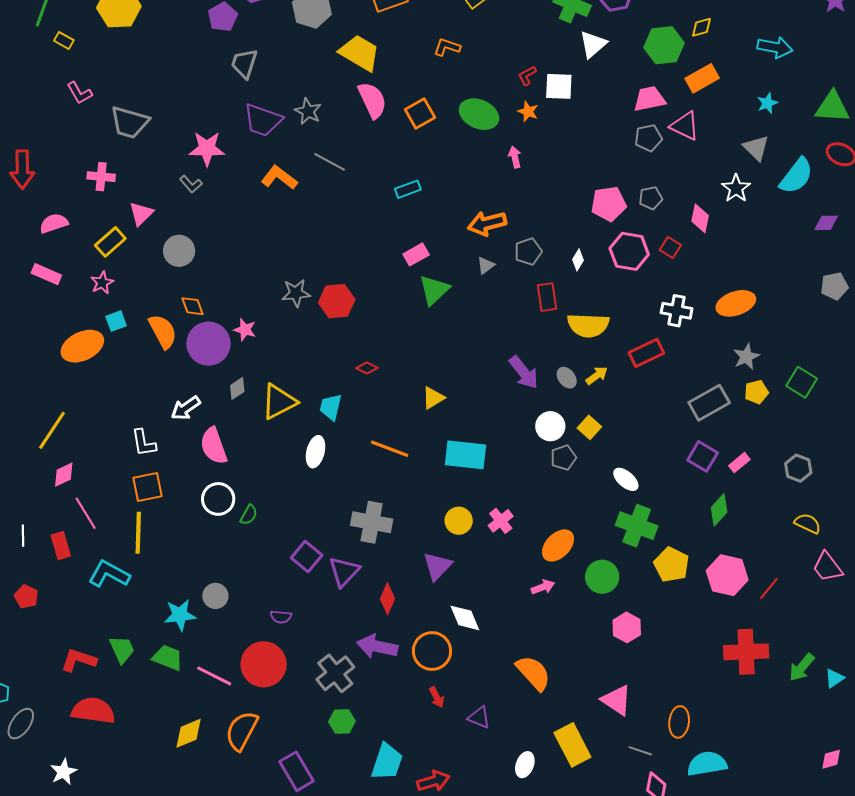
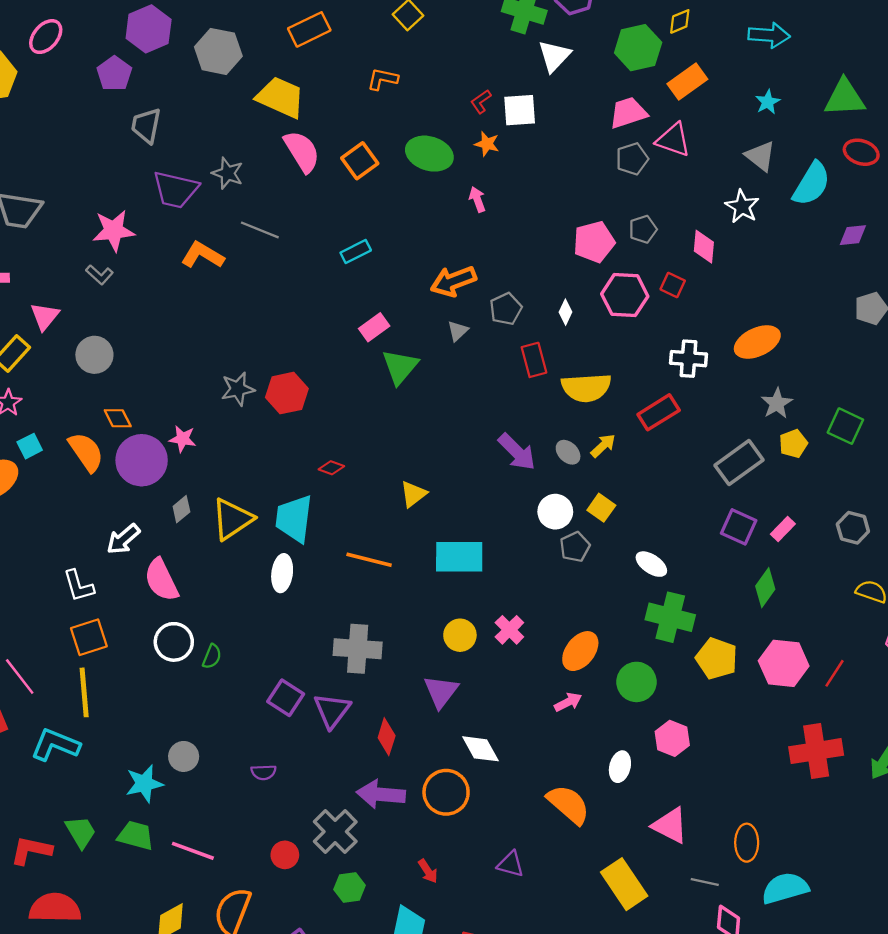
cyan trapezoid: (331, 407) -> (294, 519), size x1.5
red circle: (264, 664) -> (285, 855), moved, size x0.5
red arrow: (437, 697) -> (428, 871), moved
white ellipse: (525, 765) -> (620, 767), moved

